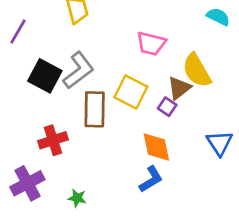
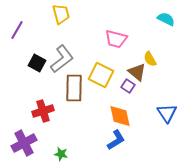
yellow semicircle: (197, 70) -> (150, 59), size x0.6
black square: (45, 76) -> (37, 63), size x0.7
brown triangle: (179, 88) -> (137, 72), turned -42

